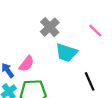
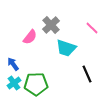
pink semicircle: (26, 64) -> (30, 37), moved

